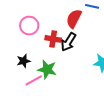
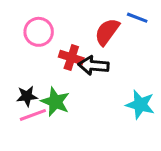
black arrow: (68, 42) -> (93, 66), turned 54
black star: (24, 61) -> (27, 96), moved

